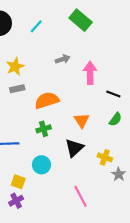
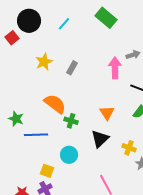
gray arrow: (63, 59) -> (133, 55), moved
gray rectangle: (17, 89) -> (72, 68), moved, turned -48
orange semicircle: (47, 100) -> (55, 104), moved, turned 55
green cross: (44, 129) -> (71, 121), turned 32

